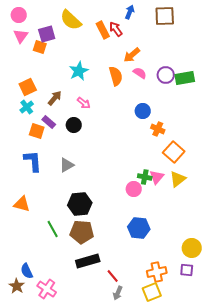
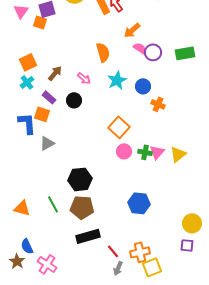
cyan star: (79, 71) -> (117, 80), moved
purple circle: (166, 75) -> (153, 52), moved
orange semicircle: (116, 76) -> (103, 52), moved
orange square: (37, 131) -> (42, 114), moved
orange square: (174, 152) -> (119, 127), moved
blue L-shape: (33, 161) -> (27, 123), moved
gray triangle: (67, 165) -> (47, 143), moved
pink circle: (134, 189) -> (124, 151), moved
orange triangle: (22, 204) -> (22, 208), moved
orange cross: (157, 272) -> (140, 252), moved

